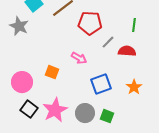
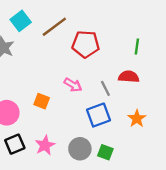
gray line: (108, 42) -> (105, 88), moved, turned -72
black square: (29, 109) -> (15, 144), turned 30
pink star: (55, 110) -> (45, 145), size x0.7

